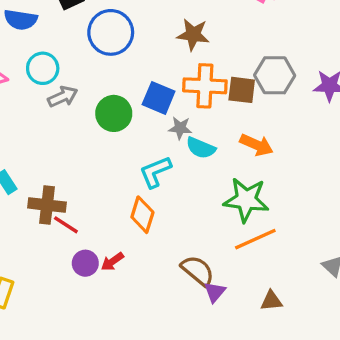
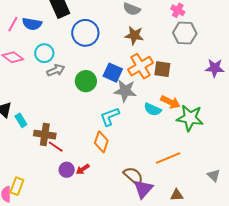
gray hexagon: (275, 75) -> (185, 33), moved
orange cross: (205, 86) -> (140, 66), turned -35
gray star: (180, 128) -> (125, 91), size x1.6
cyan semicircle: (201, 148) -> (153, 109), moved
green star: (246, 200) -> (190, 118), moved
purple triangle: (215, 292) -> (143, 189), size x1.5

